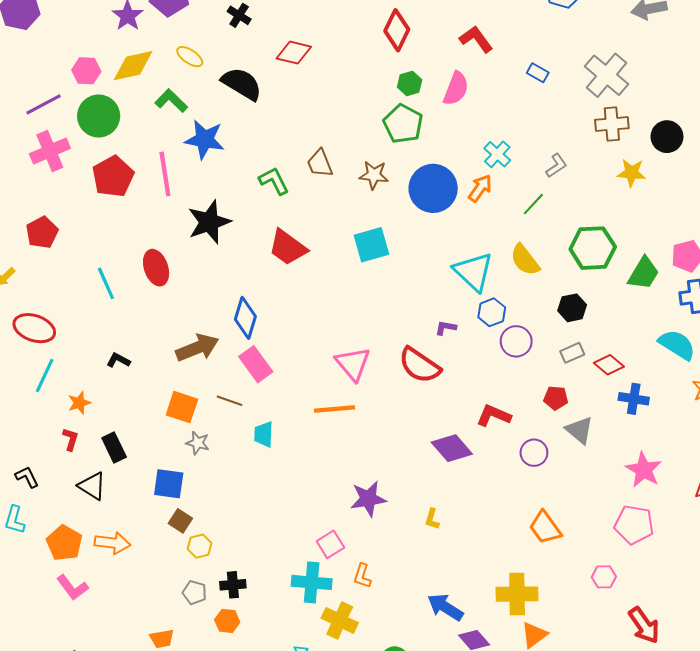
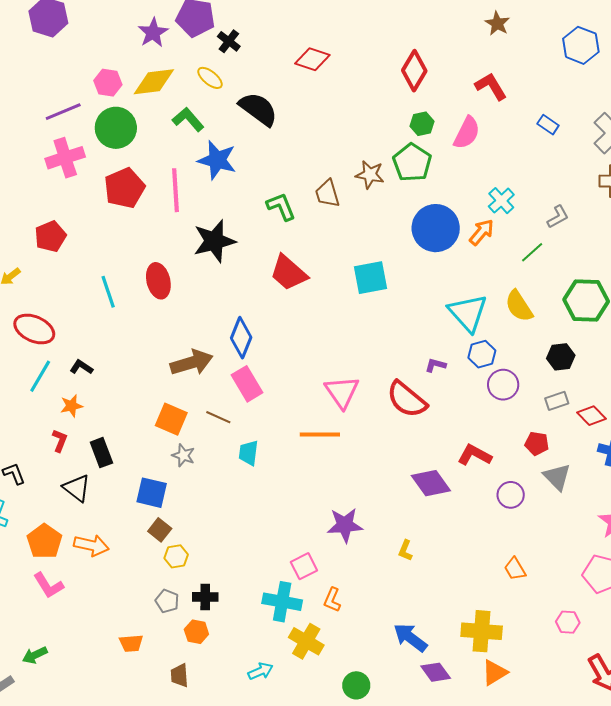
black cross: (239, 15) -> (229, 41), moved
red diamond: (294, 53) -> (312, 59), moved
brown star: (374, 175) -> (370, 175), moved
black L-shape: (118, 360) -> (81, 367), moved
orange trapezoid: (545, 528) -> (515, 569), size x0.7

